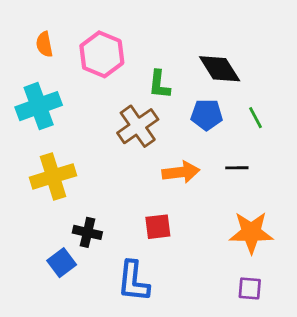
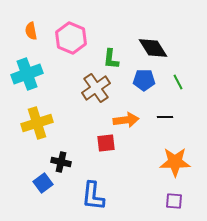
red square: (158, 227) -> (106, 143), moved

